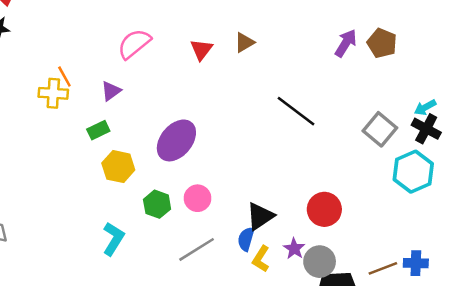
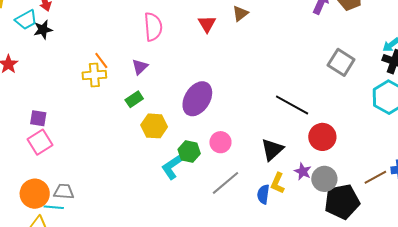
pink semicircle: (134, 44) -> (153, 27), turned 132
black line: (296, 111) -> (292, 105), moved
gray square: (380, 129) -> (341, 62), moved
cyan L-shape: (113, 239) -> (172, 167), moved, turned -148
blue semicircle: (246, 239) -> (263, 194), moved

